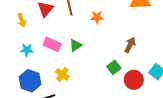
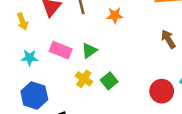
brown arrow: (130, 45) -> (168, 39), moved, turned -56
green square: (114, 67) -> (109, 81), moved
yellow cross: (62, 74) -> (84, 79), moved

